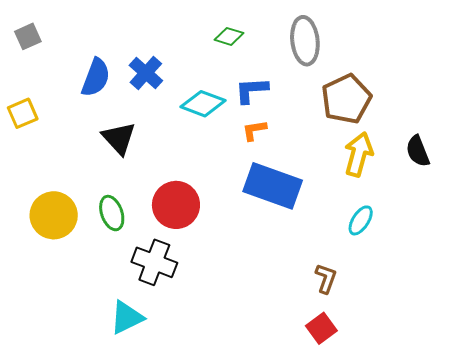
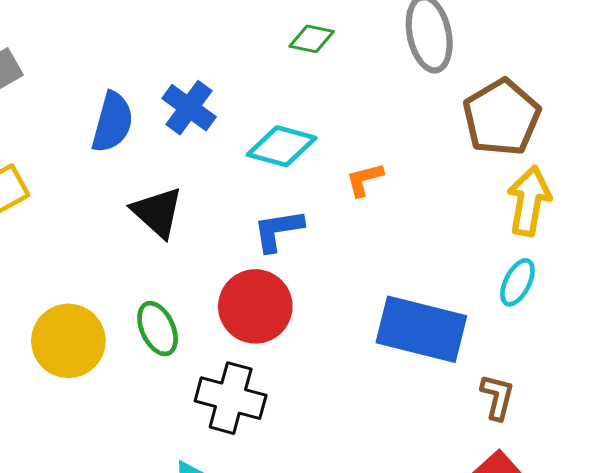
blue L-shape: (251, 90) -> (278, 230), moved
blue rectangle: (273, 186) -> (421, 329), moved
cyan ellipse: (361, 220) -> (517, 282), moved

